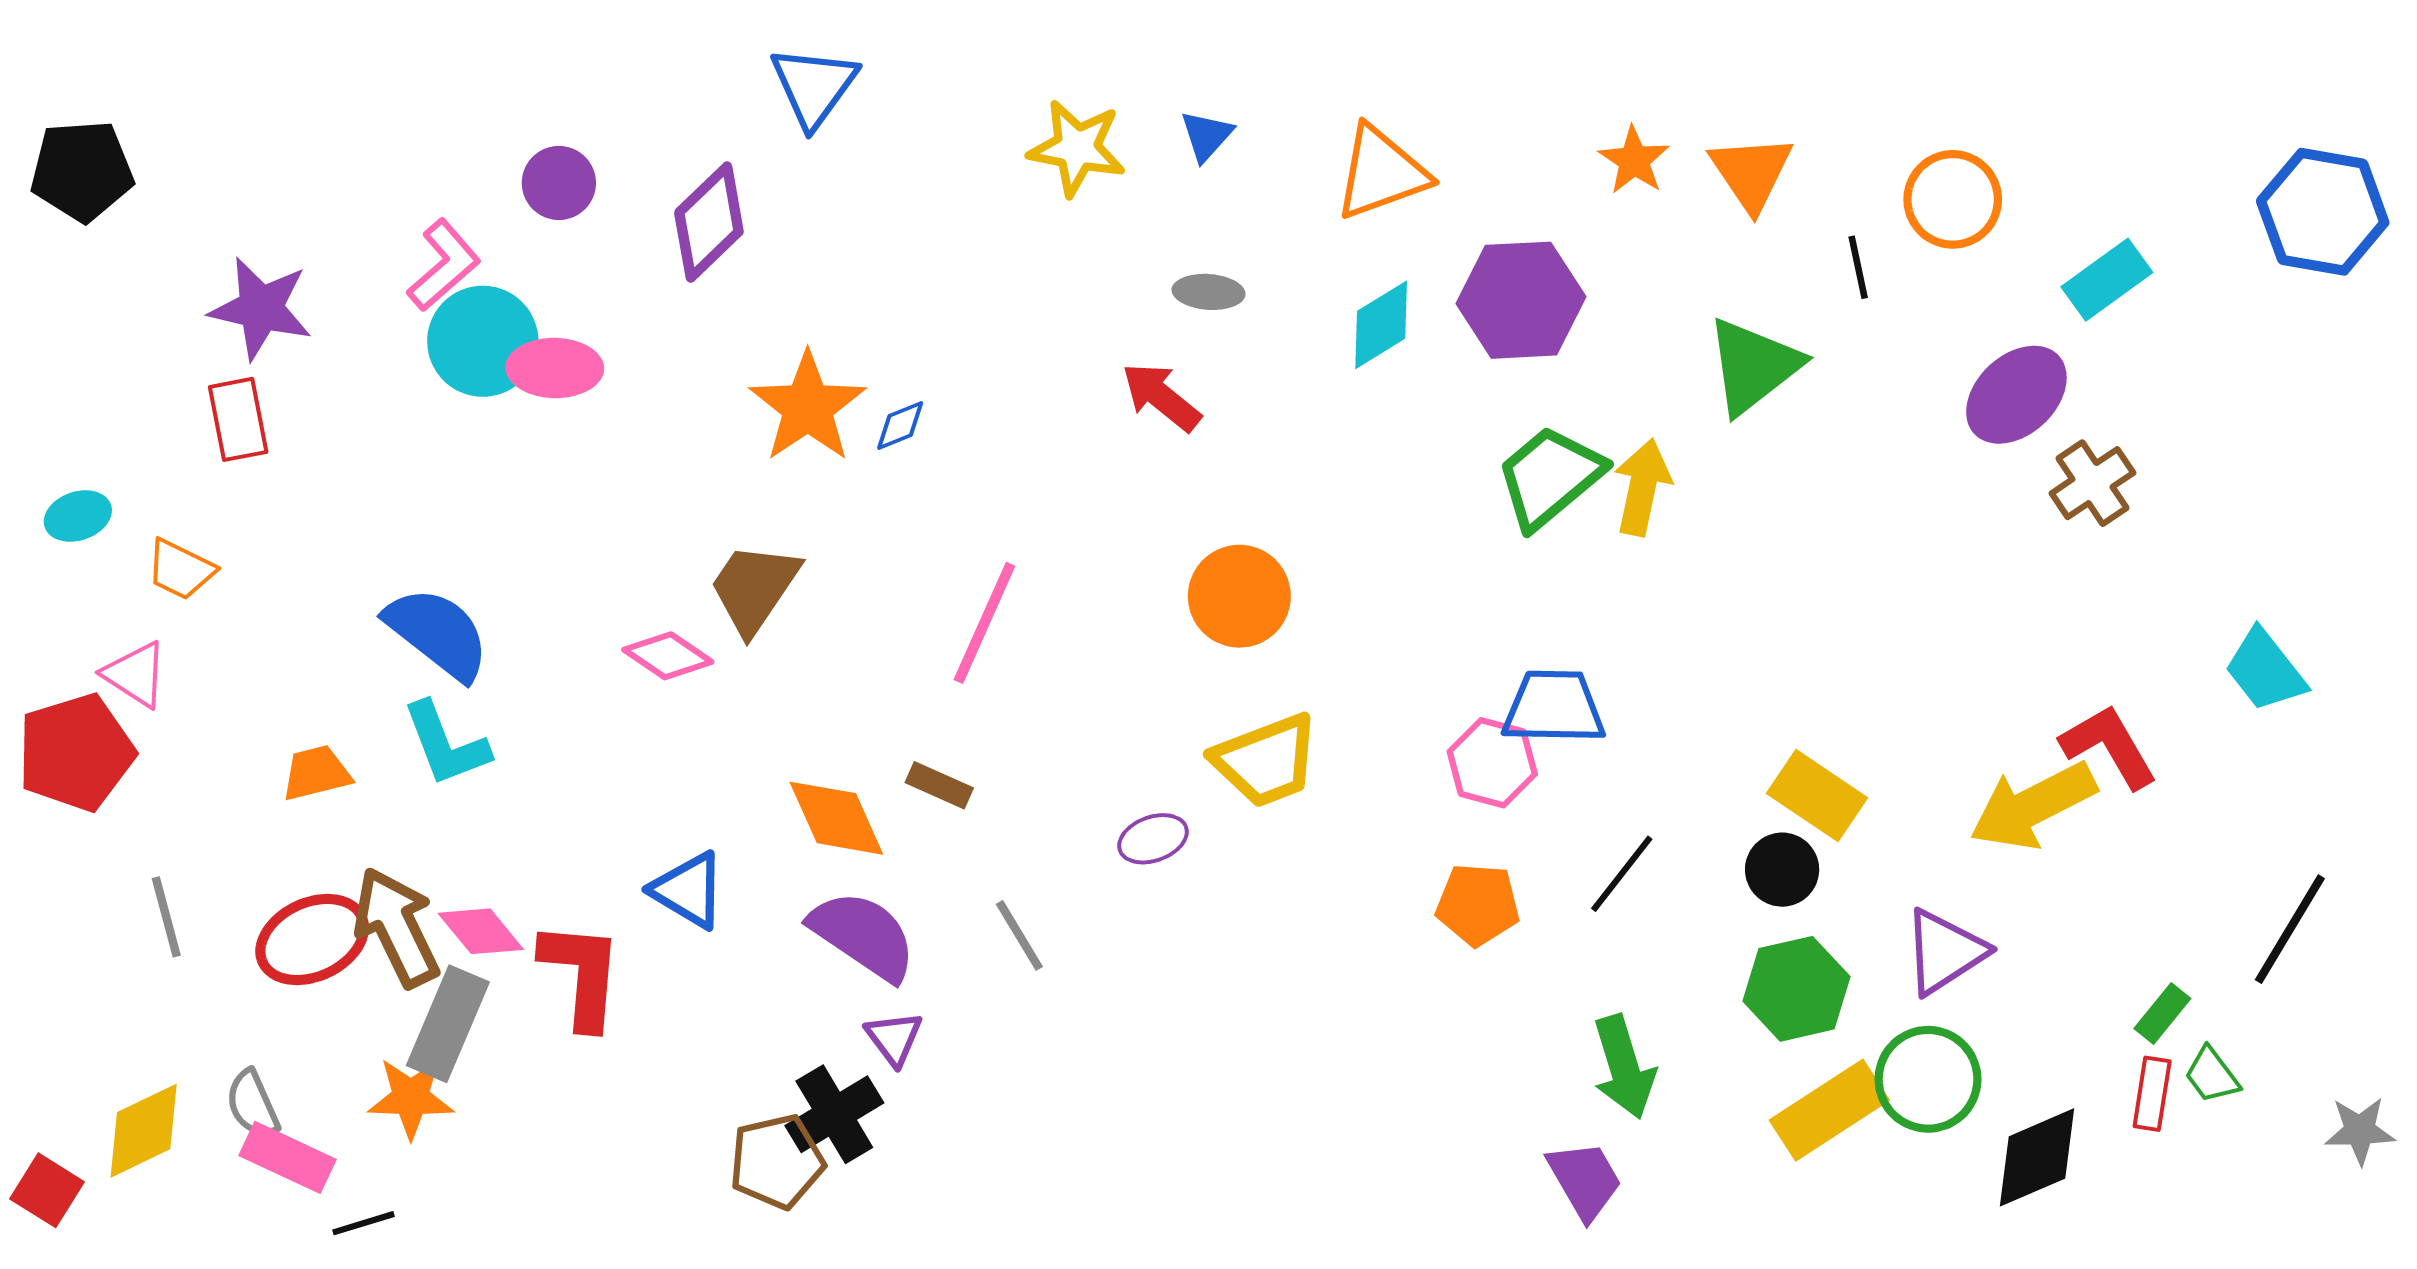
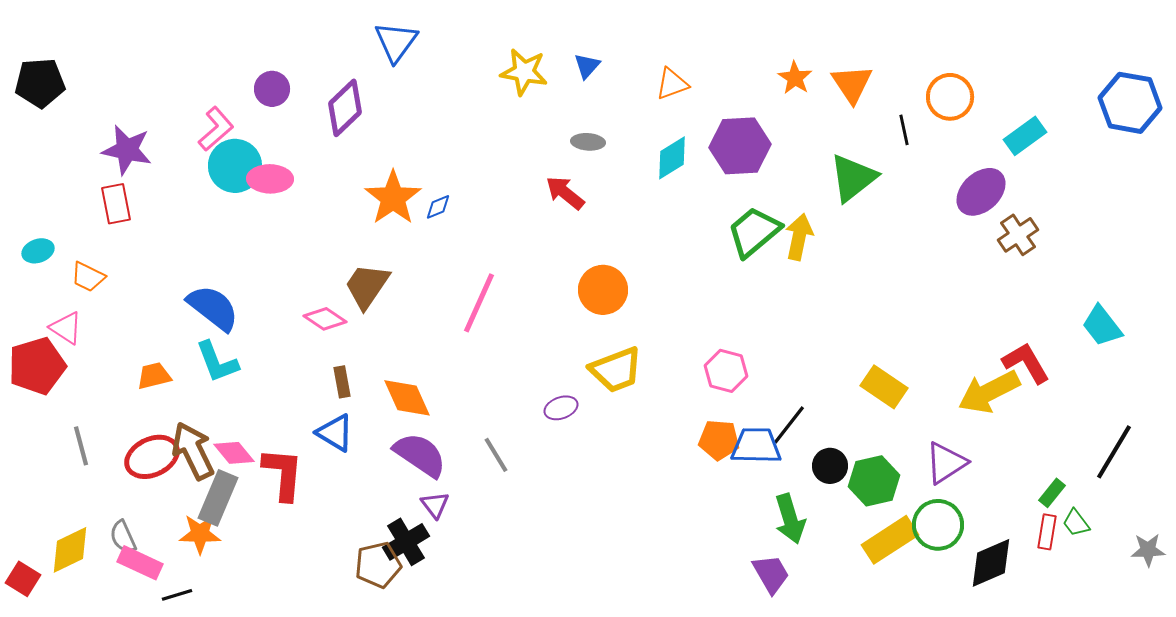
orange triangle: (1381, 173) -> (672, 84), size x0.7
blue trapezoid: (1554, 707) -> (756, 446), moved
brown rectangle: (939, 785) -> (342, 382), moved, turned 56
black circle: (1782, 870) -> (830, 466), moved

